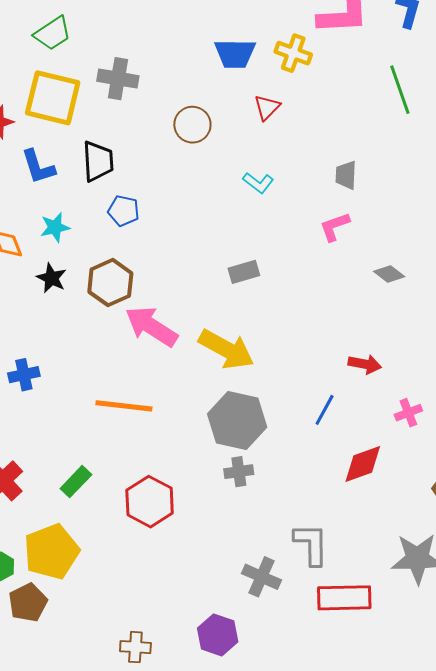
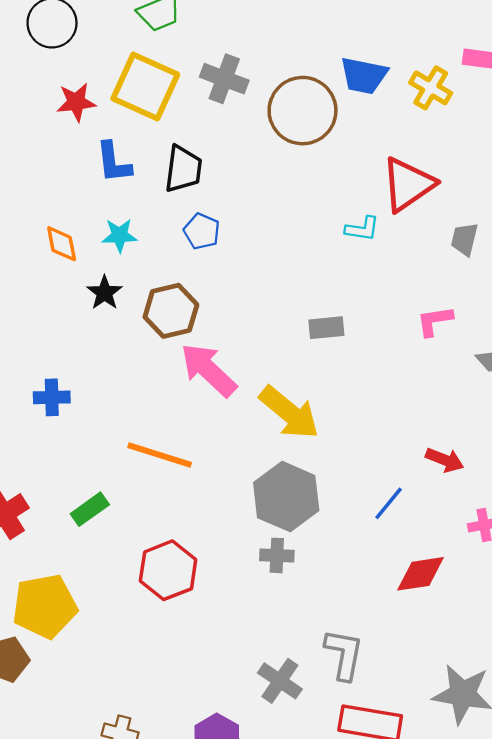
red triangle: (267, 107) -> (408, 184), moved, size x1.8
brown circle: (192, 125) -> (303, 111), moved, size x1.6
cyan L-shape: (258, 183) -> (362, 229), turned -40
pink L-shape: (335, 227) -> (435, 321), moved
green rectangle: (76, 482) -> (90, 509), moved

